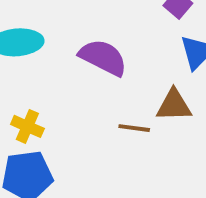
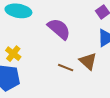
brown triangle: (174, 105) -> (88, 61), turned 30

